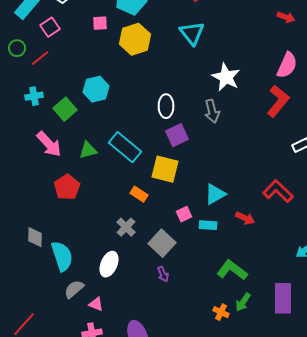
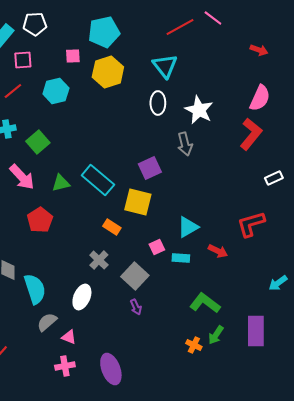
pink square: (50, 27) -> (23, 60), turned 30
cyan hexagon: (96, 89) -> (56, 91), moved
white ellipse: (166, 106) -> (158, 103), moved
red L-shape: (278, 191) -> (251, 224), turned -60

